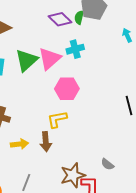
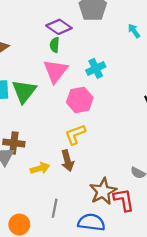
green semicircle: (79, 17) -> (55, 45), moved
cyan cross: (75, 49) -> (96, 68), moved
green triangle: (26, 60) -> (24, 91), moved

